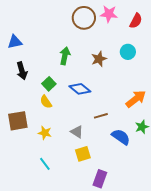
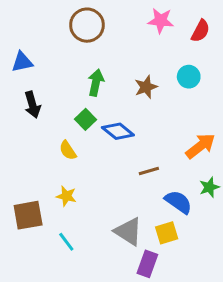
brown circle: (84, 18) -> (87, 25), moved
green square: (49, 84) -> (86, 119), moved
brown square: (18, 121) -> (28, 215), moved
gray triangle: (77, 132) -> (128, 231), moved, size x1.5
yellow square: (83, 154) -> (167, 233), moved

